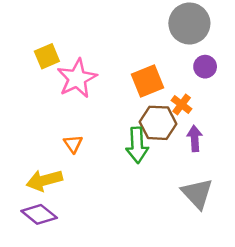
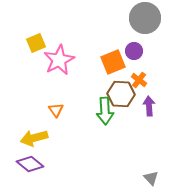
purple circle: (205, 67) -> (134, 51), moved
gray triangle: (197, 193) -> (151, 178), moved, size x0.6

